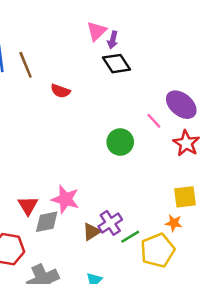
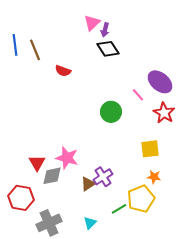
yellow square: (185, 197) -> (150, 149), moved
green line: (130, 237) -> (119, 209), moved

